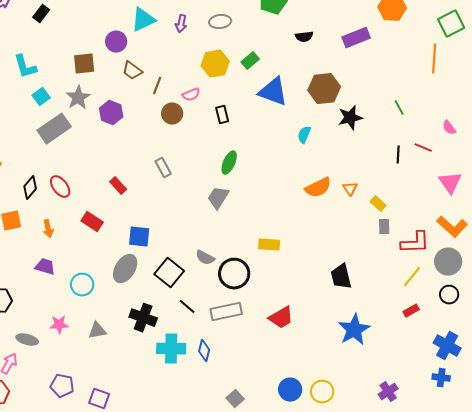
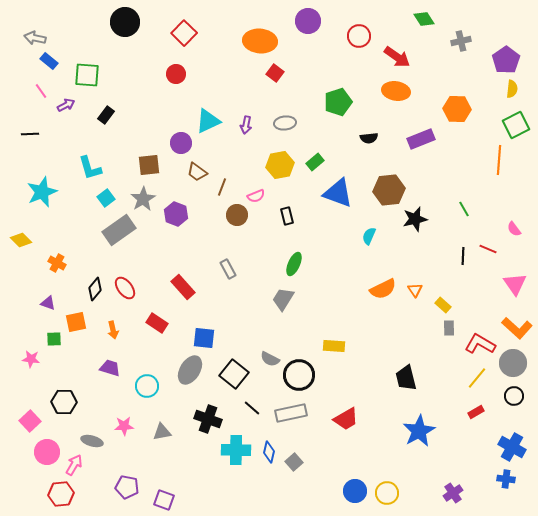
red rectangle: (118, 186) -> (183, 287), size x1.4
red L-shape: (415, 243) -> (480, 344), turned -148
gray square: (235, 399) -> (294, 462), moved

